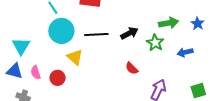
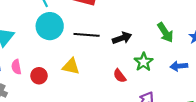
green arrow: (169, 23) -> (165, 32), turned 60
green star: (155, 43) -> (144, 62), moved
yellow triangle: (75, 57) -> (71, 66), moved, turned -36

